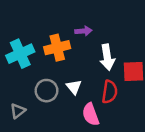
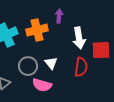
purple arrow: (83, 31) -> (59, 16), turned -80
pink semicircle: (91, 114) -> (42, 85), moved, turned -54

